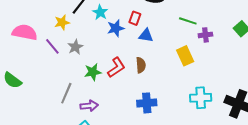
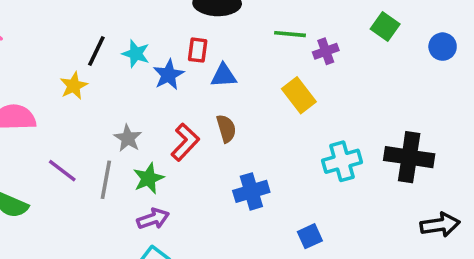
purple line: (52, 46) -> (62, 171), moved
gray star: (75, 47) -> (128, 138), moved
green star: (93, 72) -> (148, 178), moved
gray line: (66, 93) -> (106, 180), moved

